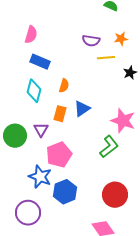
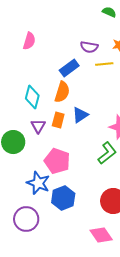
blue rectangle: (40, 62) -> (69, 68), moved, turned -60
orange semicircle: (64, 86) -> (62, 92), size x1.5
purple triangle: (41, 130) -> (38, 126), moved
pink pentagon: (59, 155) -> (57, 161), turned -30

